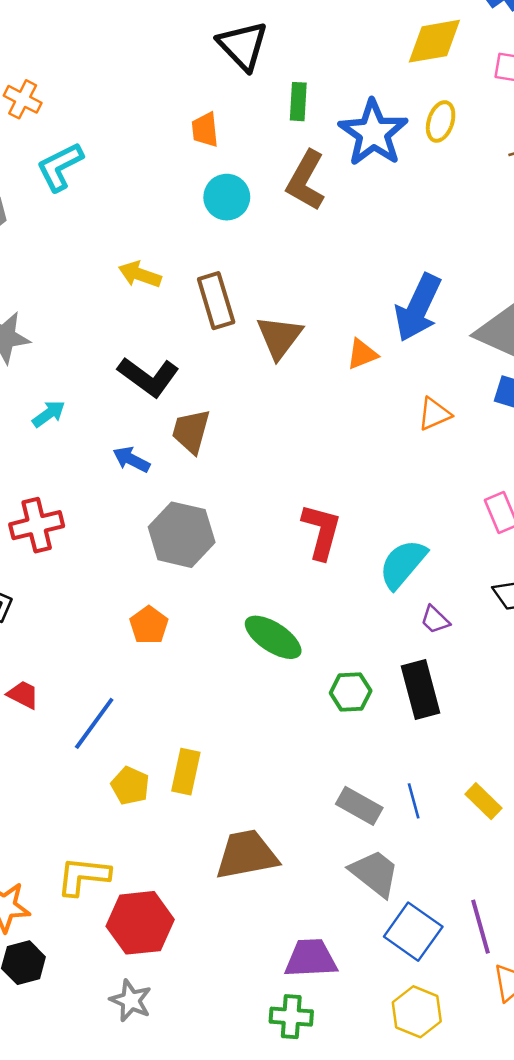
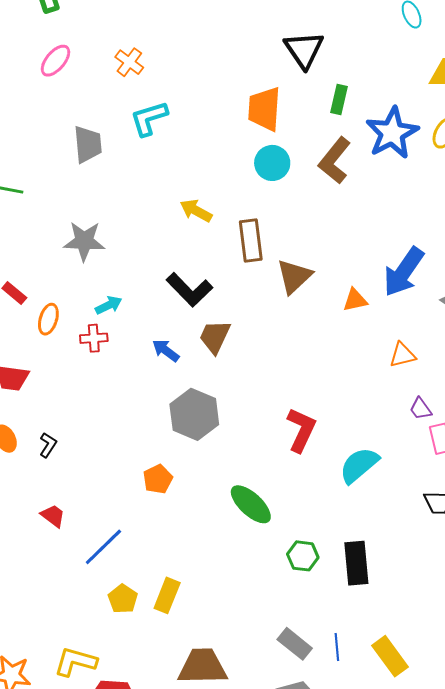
orange trapezoid: (205, 130) -> (264, 109), size x1.6
red cross: (37, 525) -> (94, 338), moved, size x0.7
purple trapezoid: (435, 620) -> (421, 409), moved
yellow rectangle: (484, 801) -> (390, 656), size x1.4

